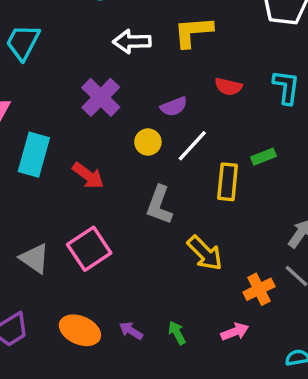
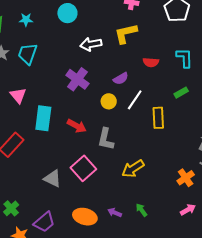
green rectangle: (264, 157) -> (181, 93), moved
gray L-shape: (159, 205) -> (106, 139), moved
yellow arrow: (205, 253) -> (133, 169), moved, turned 110
pink arrow: (235, 332) -> (188, 210), moved

